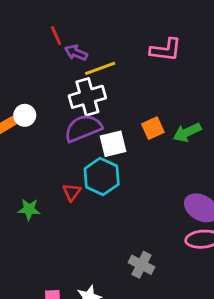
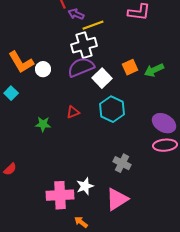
white circle: (25, 115) -> (43, 69), moved
white square: (113, 144) -> (102, 78), turned -30
cyan hexagon: (102, 177) -> (112, 109), moved
red triangle: (72, 192) -> (73, 112), turned 32

